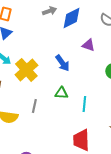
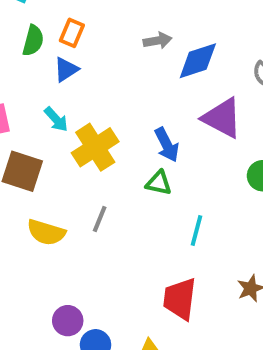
purple triangle: (88, 45) -> (222, 118), size x1.6
green triangle: (61, 93) -> (159, 183), moved

